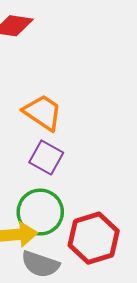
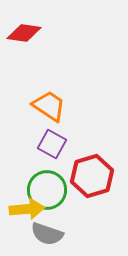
red hexagon: (94, 238) -> (92, 176), moved

